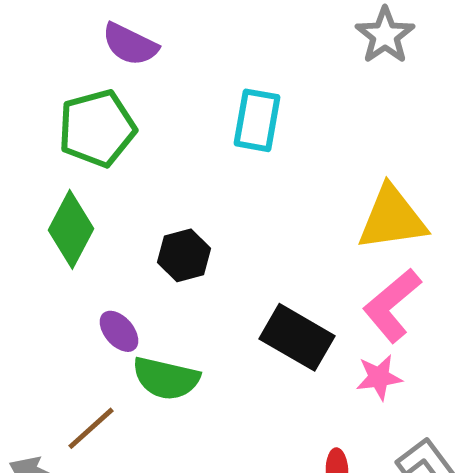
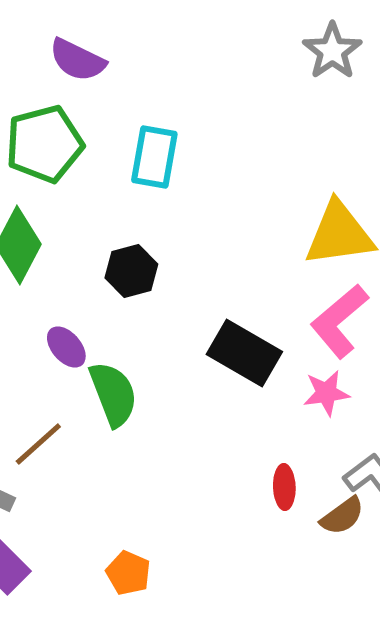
cyan rectangle: (257, 120) -> (154, 157), moved
green semicircle: (166, 378) -> (113, 394), turned -124

